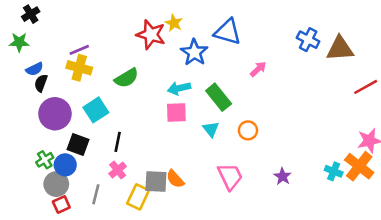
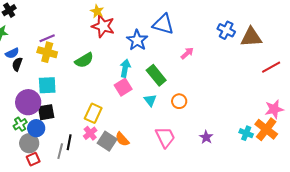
yellow star: (174, 23) -> (97, 11), moved
cyan arrow: (179, 88) -> (125, 68), turned 114
cyan square: (96, 110) -> (47, 85), moved, turned 30
pink square: (176, 112) -> (123, 87), turned -30
purple circle: (55, 114) -> (28, 102), moved
black line: (118, 142) -> (69, 142), moved
black square: (78, 144) -> (46, 112), turned -30
pink cross: (118, 170) -> (90, 133), moved
gray square: (156, 182) -> (107, 141), turned 30
yellow rectangle: (138, 197) -> (93, 113), moved

